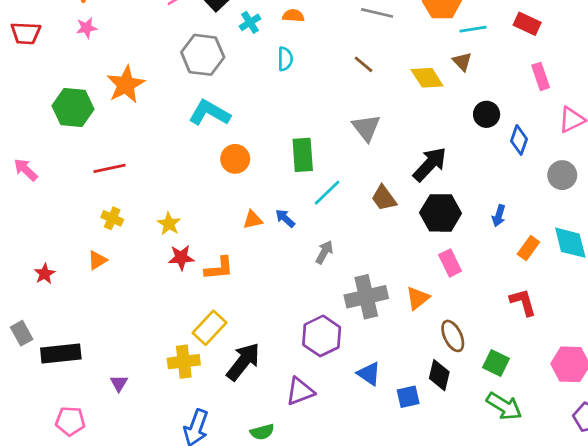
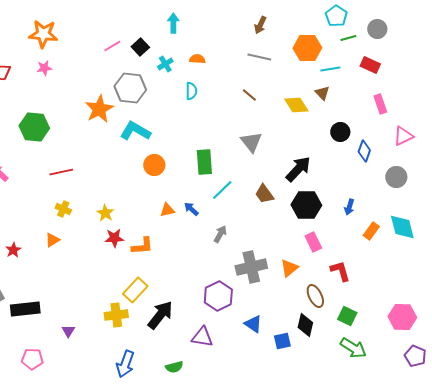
orange star: (126, 85) -> (99, 109), moved
red L-shape: (523, 302) -> (340, 271), moved
purple triangle: (300, 391) -> (202, 337), turned 30

